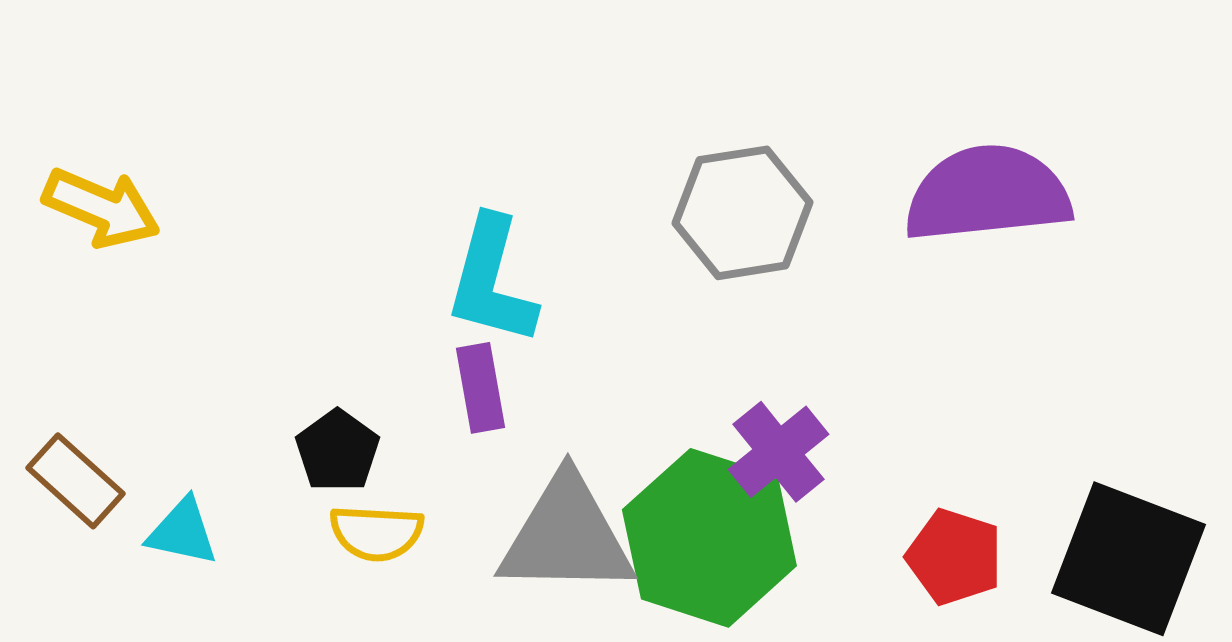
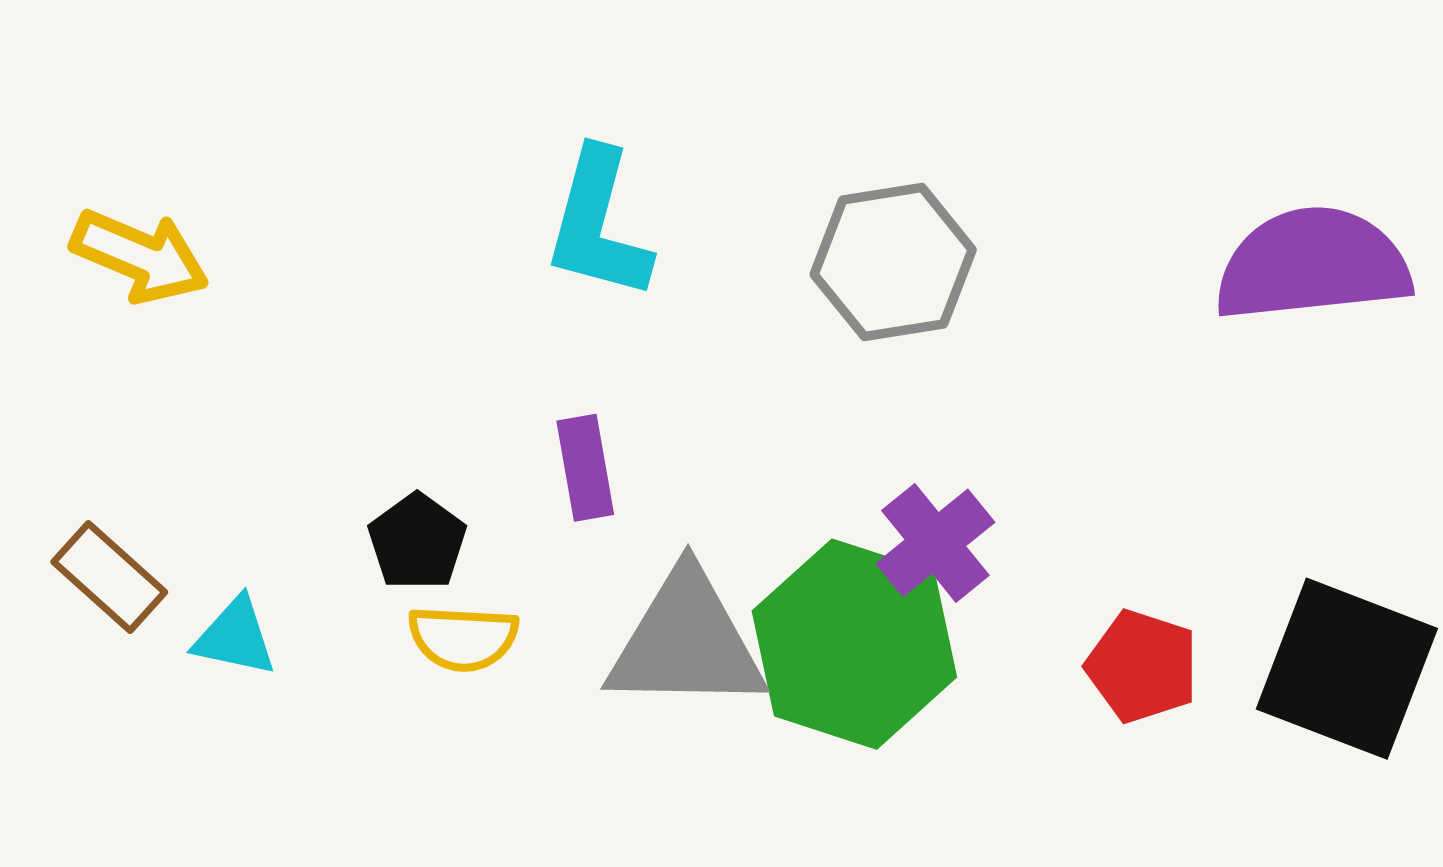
purple semicircle: (987, 194) -> (1313, 264), moved
cyan L-shape: (491, 281) -> (598, 224), moved

